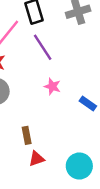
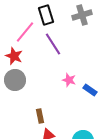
pink star: (52, 86) -> (69, 80), moved

